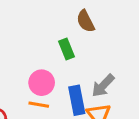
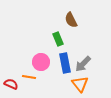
blue rectangle: (77, 100) -> (65, 63), moved
orange line: (39, 105) -> (29, 77), moved

